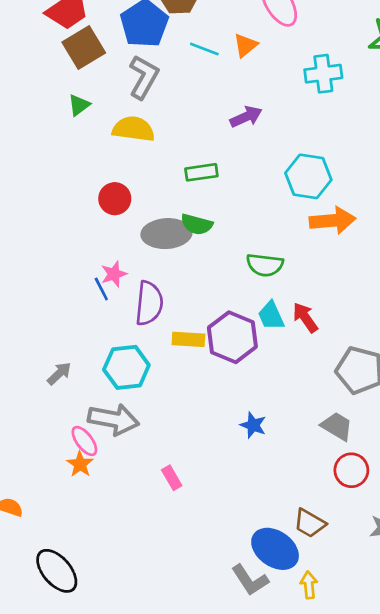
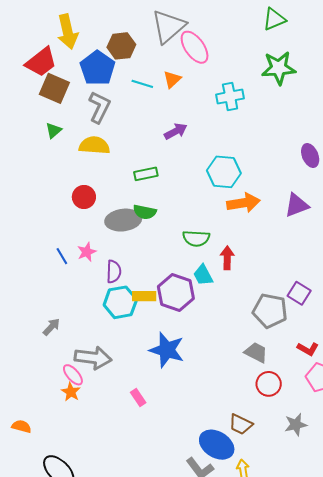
brown square: (84, 47) -> (54, 88), turned -32
blue line: (101, 289) -> (62, 256), moved
purple semicircle: (149, 303) -> (114, 272), size x0.7
red arrow: (305, 318) -> (227, 258), moved, turned 40
cyan hexagon: (126, 367) -> (120, 302), moved
blue star: (253, 425) -> (167, 350), moved, size x1.8

